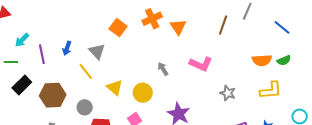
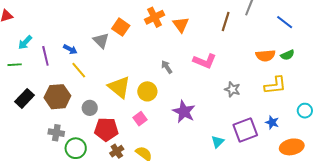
blue arrow: (67, 48) -> (70, 49), turned -80
gray triangle: (97, 51) -> (101, 41), moved
yellow line: (86, 71) -> (79, 70), moved
black rectangle: (22, 85) -> (24, 98), moved
yellow triangle: (115, 88) -> (119, 87), size x1.4

